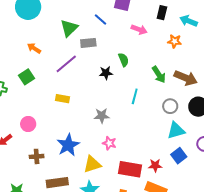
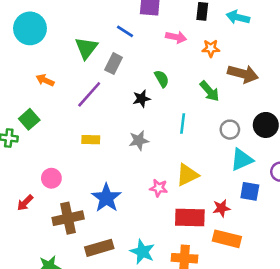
orange star: (175, 41) -> (211, 48), moved
gray rectangle: (88, 43) -> (114, 64), turned -49
green square: (27, 77) -> (29, 119), moved
brown arrow: (186, 78) -> (243, 74), moved
gray star: (102, 116) -> (139, 140), moved
brown cross: (37, 156) -> (68, 218), size x1.6
blue square: (179, 156) -> (250, 191), turned -35
yellow triangle: (92, 164) -> (187, 175), moved

